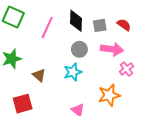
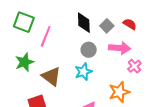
gray square: (100, 25) -> (107, 26), turned -32
pink line: (47, 27) -> (46, 36), moved
brown triangle: (39, 75) -> (51, 76), size x1.5

